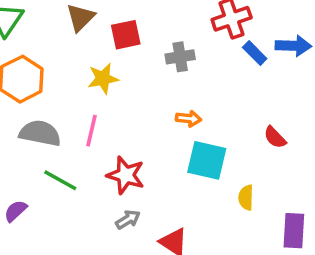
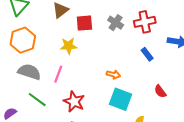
blue rectangle: (255, 53) -> (147, 54), moved
gray cross: (180, 57) -> (116, 23), moved, turned 35

